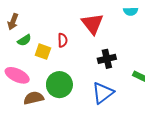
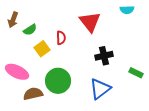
green semicircle: (24, 40) -> (30, 30), moved
yellow square: (43, 52) -> (42, 49), turned 35

